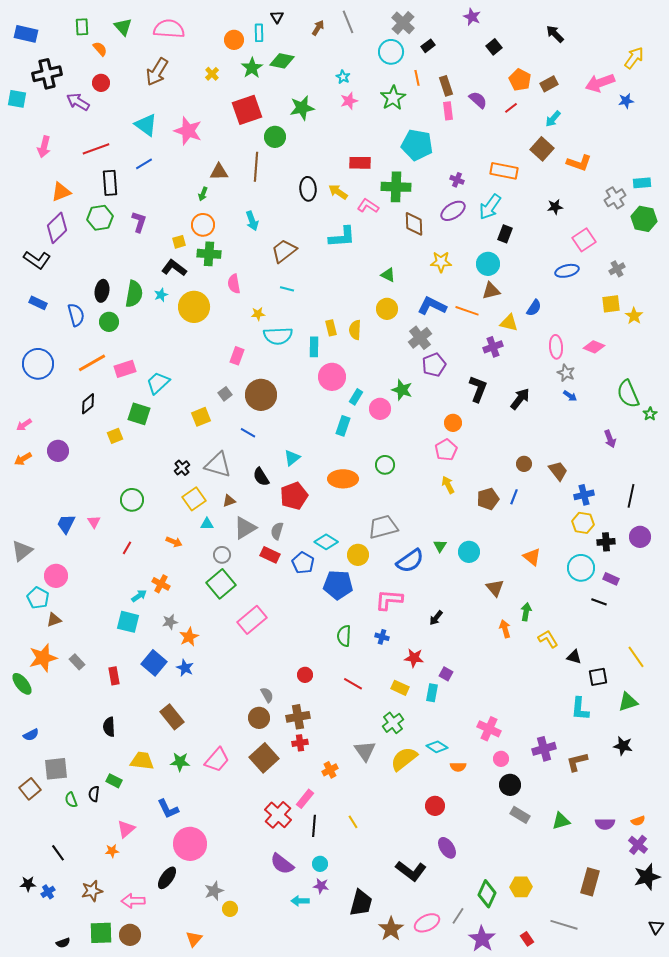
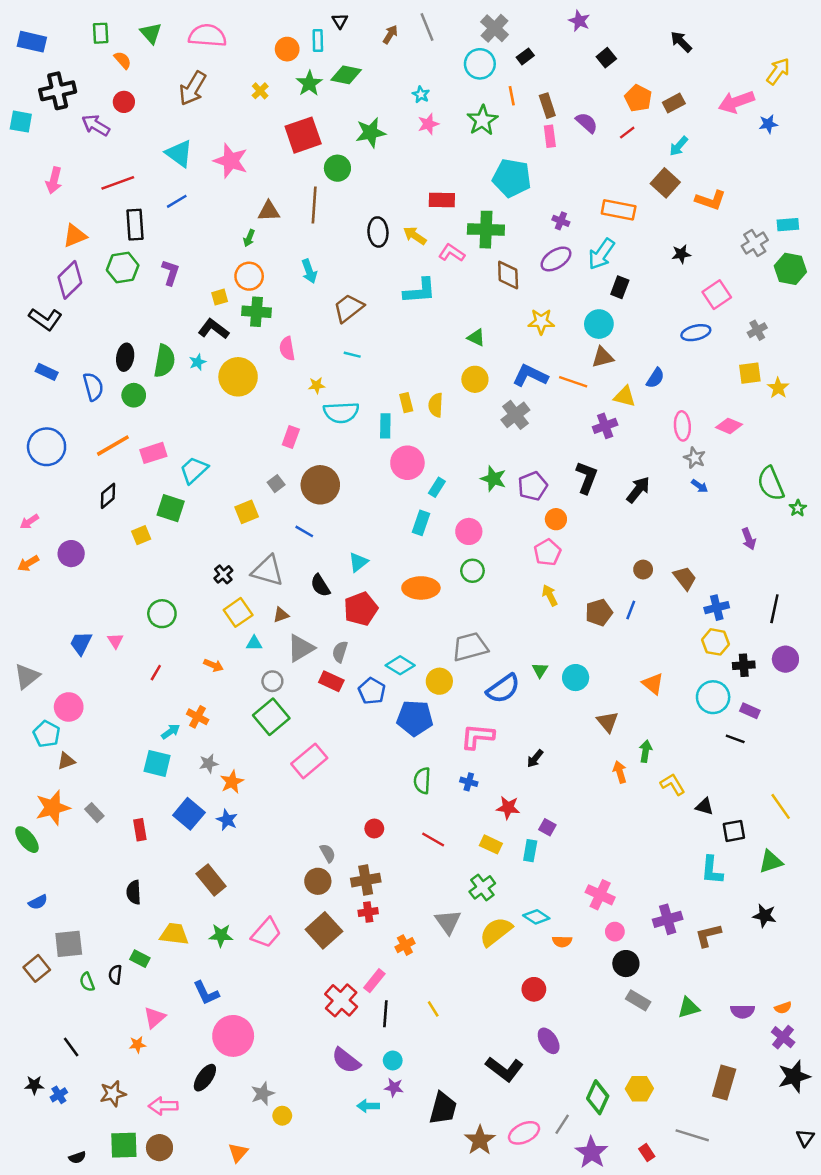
purple pentagon: (434, 365) -> (533, 486), moved
pink circle: (380, 409) -> (469, 531), moved

